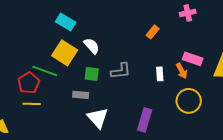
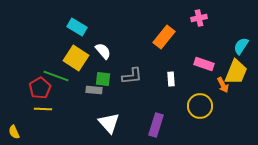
orange rectangle: (153, 32) -> (164, 37), size x1.6
orange arrow: (182, 71) -> (223, 85), moved
gray rectangle: (81, 95) -> (94, 90), moved

